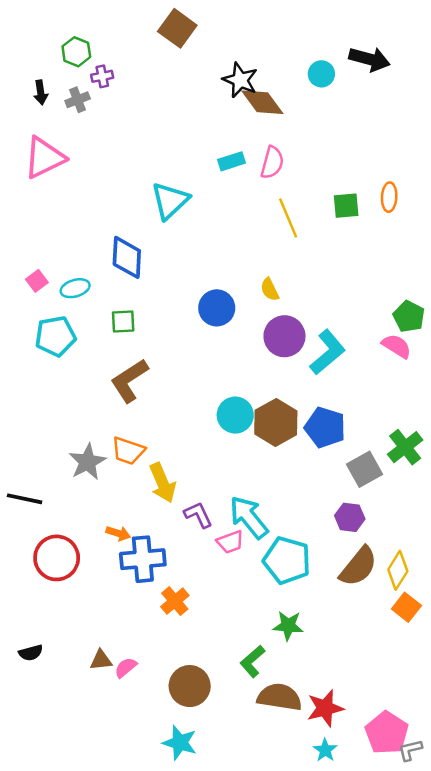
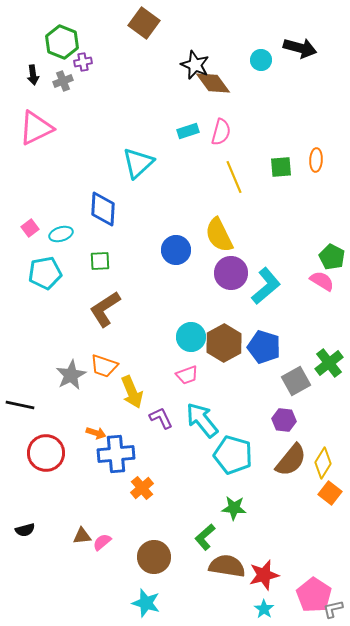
green hexagon: (76, 52) -> (62, 42), size x1.4
yellow semicircle: (270, 289) -> (219, 235), size x1.8
pink trapezoid: (230, 542) -> (187, 375), moved

